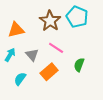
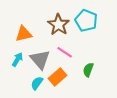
gray triangle: (32, 55) -> (40, 59), size x1.5
cyan semicircle: (20, 79) -> (37, 83), moved

